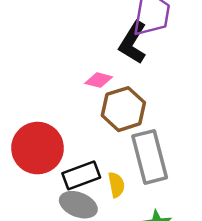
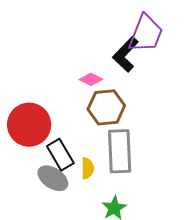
black rectangle: (81, 175) -> (60, 155), turned 68

